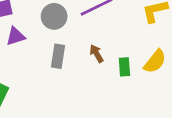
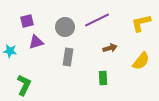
brown arrow: (97, 54) -> (110, 48), moved, turned 104
green rectangle: (124, 67) -> (103, 78), moved

